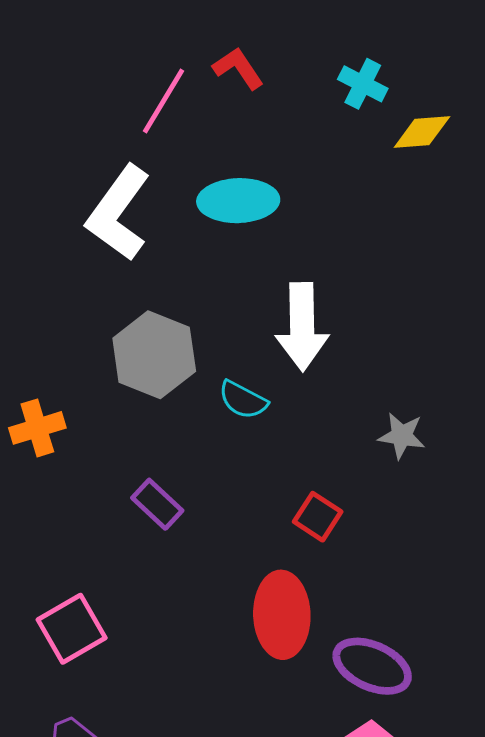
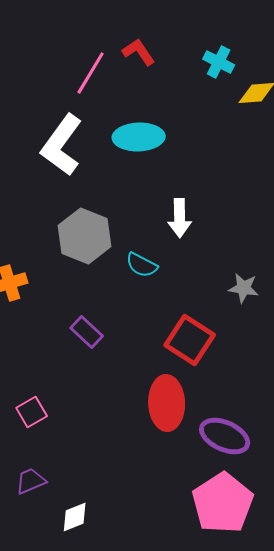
white arrow: (302, 327) -> (180, 218), size x0.7
red square: (318, 517) -> (190, 340), size x1.6
pink square: (72, 629) -> (32, 412), size x0.7

